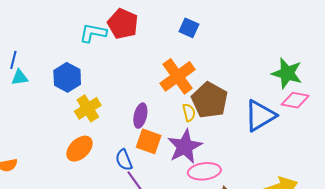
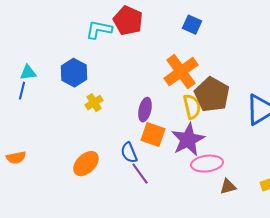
blue line: (13, 60) -> (22, 91), moved
yellow cross: (88, 108) -> (94, 103), size x0.7
yellow semicircle: (189, 112) -> (192, 107), size x1.4
orange ellipse: (80, 149) -> (86, 164), moved

